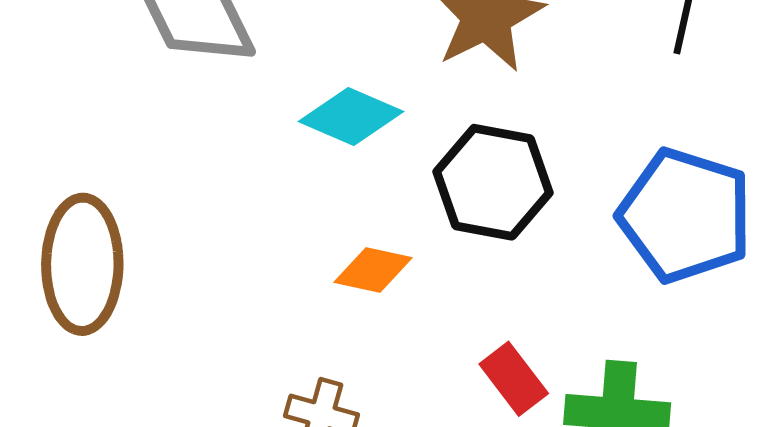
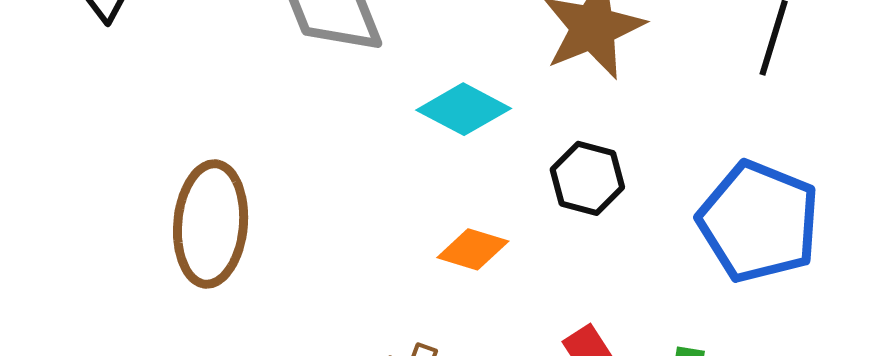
black hexagon: (493, 182) -> (587, 178), size x0.7

